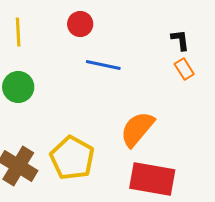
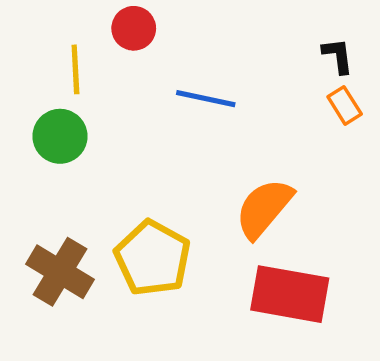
red circle: (80, 24) -> (134, 28), moved
yellow line: (18, 32) -> (75, 69), moved

